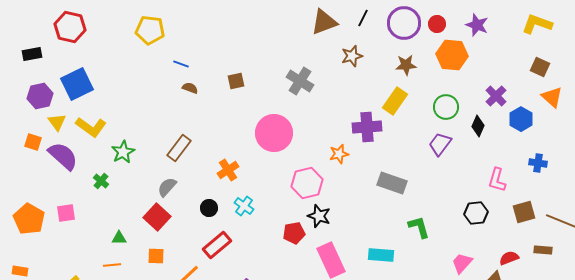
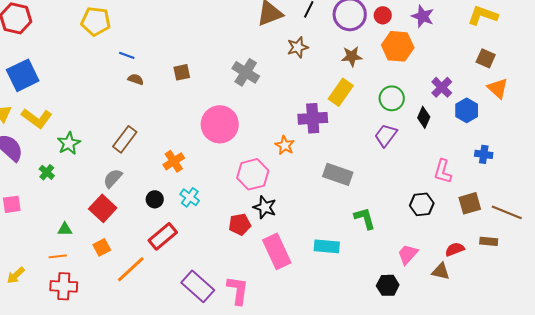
orange star: (339, 154) -> (285, 145), turned -30
orange square: (156, 256) -> (102, 247), turned -30

